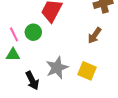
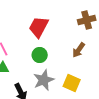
green circle: (33, 32) -> (40, 55), moved

